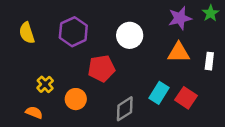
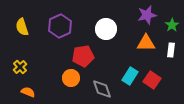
green star: (210, 13) -> (172, 25), moved
yellow cross: (45, 84) -> (20, 67), moved
orange circle: (76, 99) -> (71, 78), moved
gray diamond: (125, 109) -> (102, 89), turned -75

